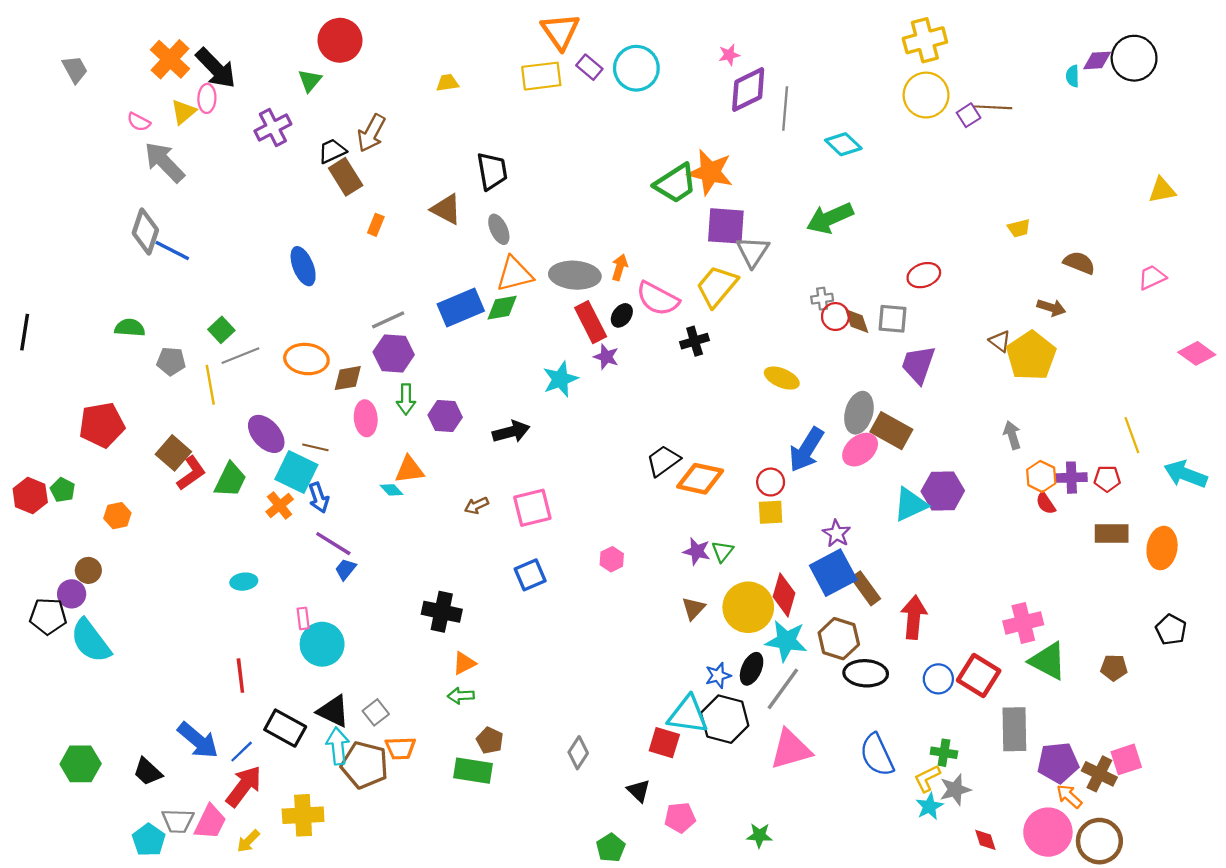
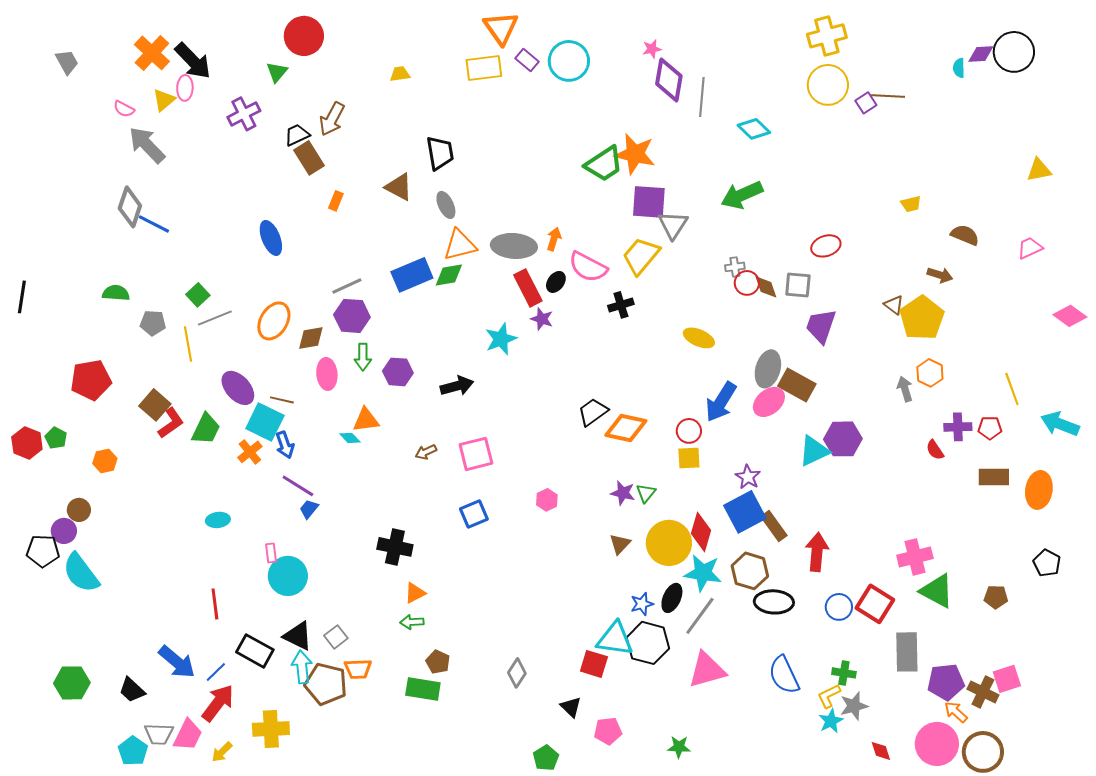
purple diamond: (748, 89) -> (669, 80), turned -54
orange ellipse: (306, 359) -> (274, 321), turned -66
orange hexagon: (1041, 476) -> (930, 373), moved

